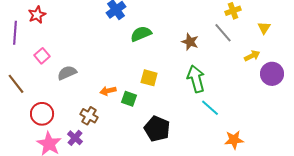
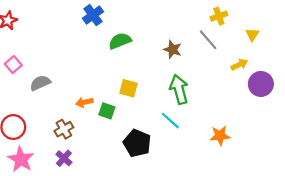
cyan line: (210, 108) -> (170, 121), moved
brown cross: (89, 116) -> (64, 129), turned 30
purple cross: (75, 138) -> (64, 158), moved
orange star: (234, 140) -> (220, 136), moved

